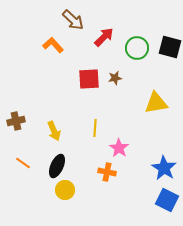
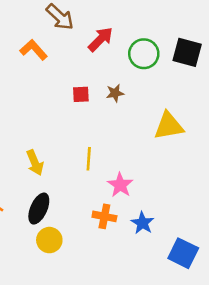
red square: (89, 79) -> (81, 94), size x0.6
blue star: (164, 168) -> (142, 223), moved, size x0.7

